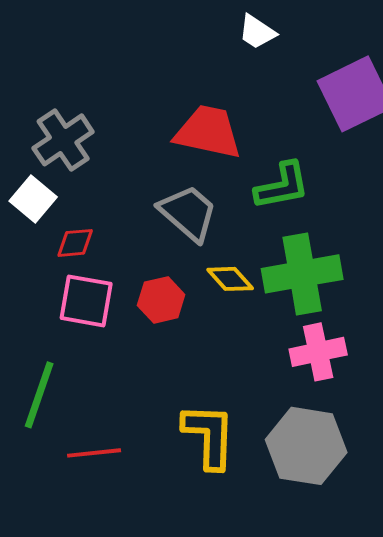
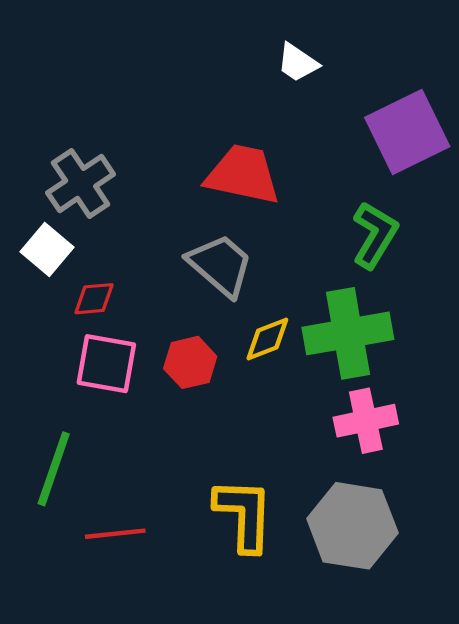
green L-shape: (282, 186) -> (375, 235), moved, turned -48
yellow diamond: (230, 279) -> (267, 339), turned -69

